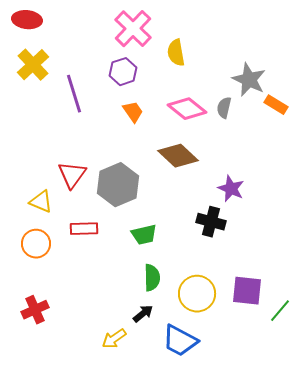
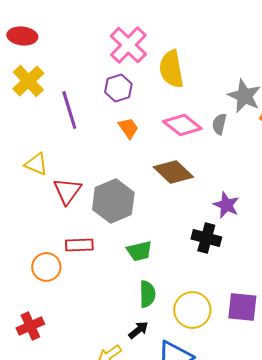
yellow semicircle: (176, 53) -> (171, 69), size x1.4
yellow triangle: (41, 202) -> (36, 164), moved
orange circle: (36, 244) -> (46, 267), moved

